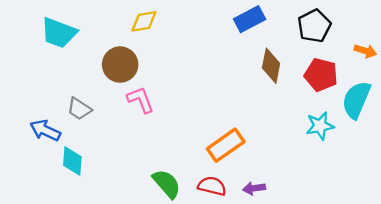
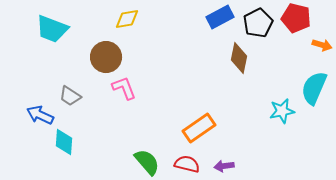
black pentagon: (314, 26) -> (258, 23), moved
red pentagon: (321, 75) -> (296, 18), moved

